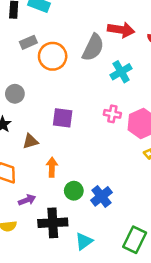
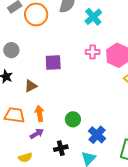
orange arrow: (52, 167) -> (39, 113), moved
blue cross: (101, 196) -> (97, 135), moved
black cross: (53, 223) -> (61, 148), size x0.6

